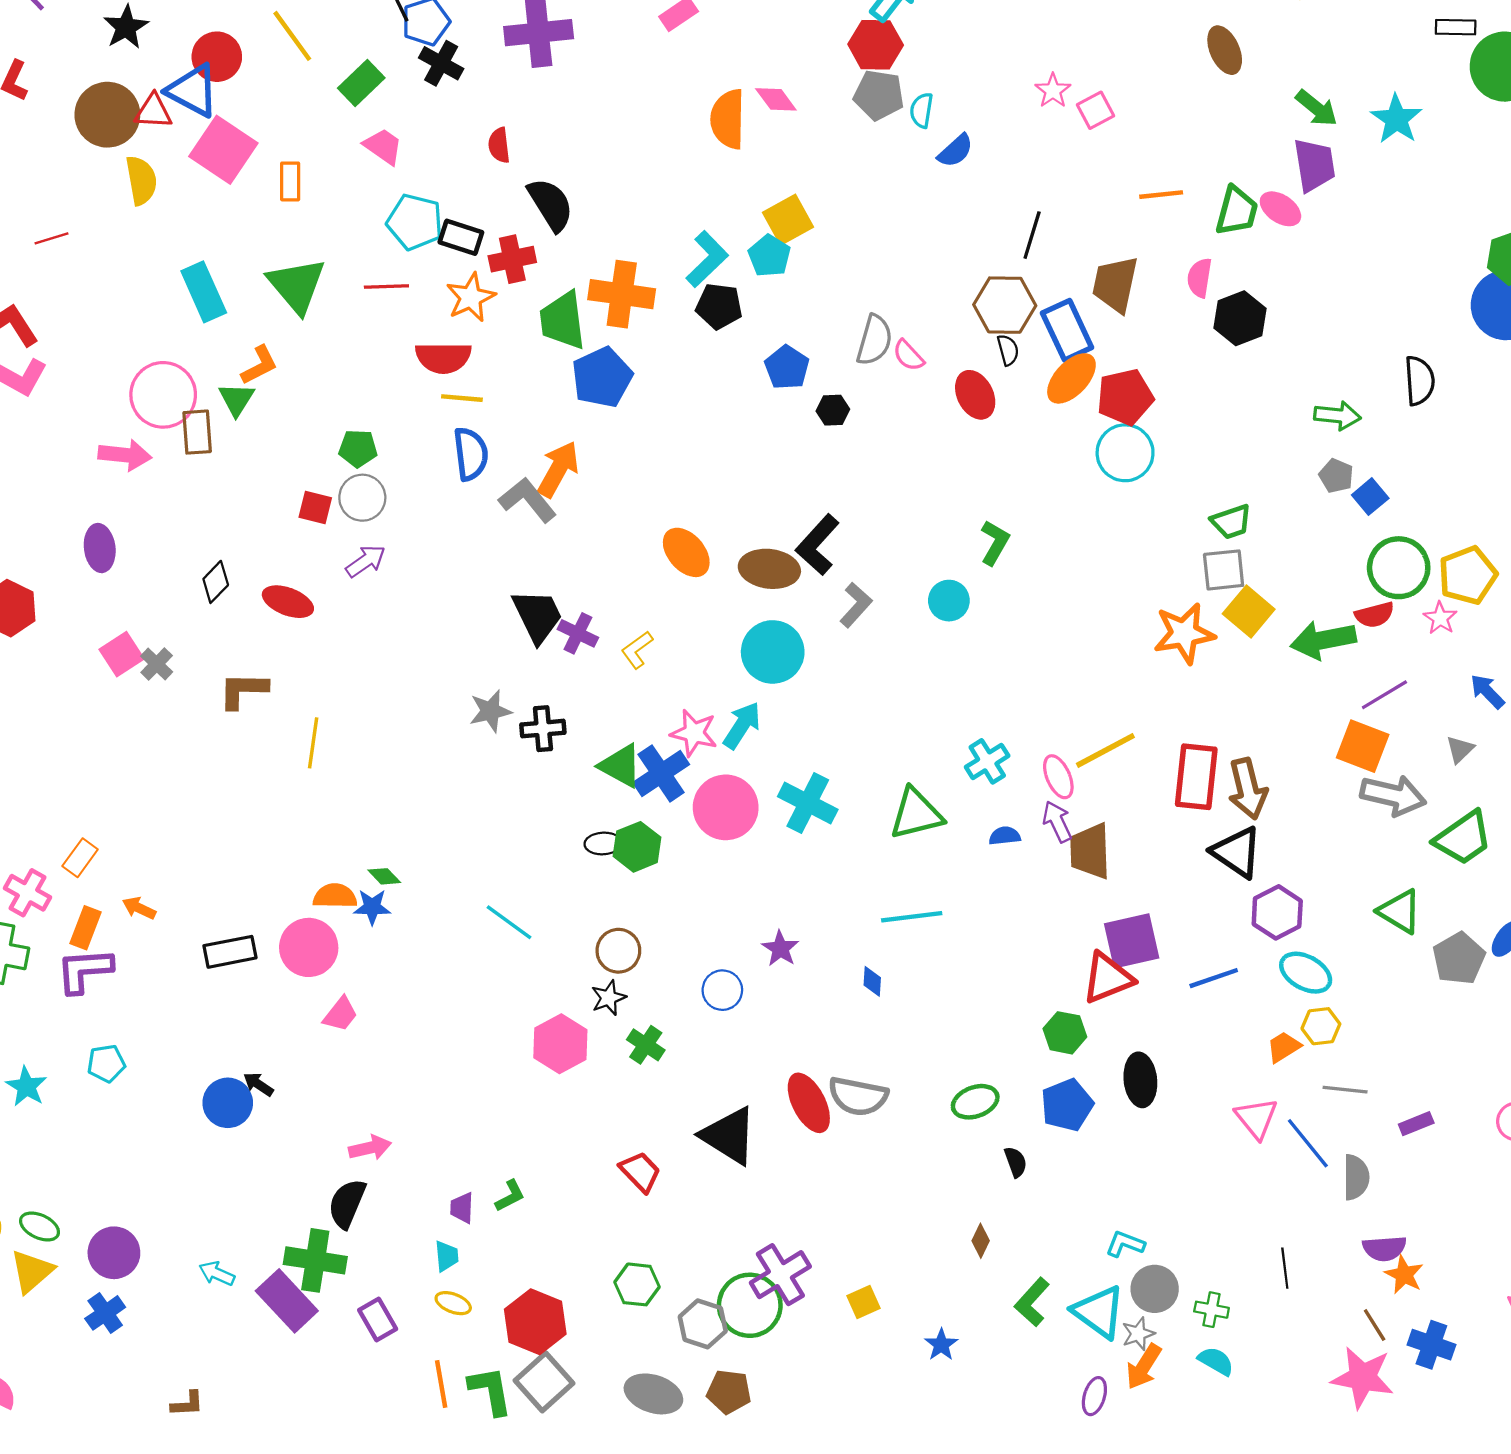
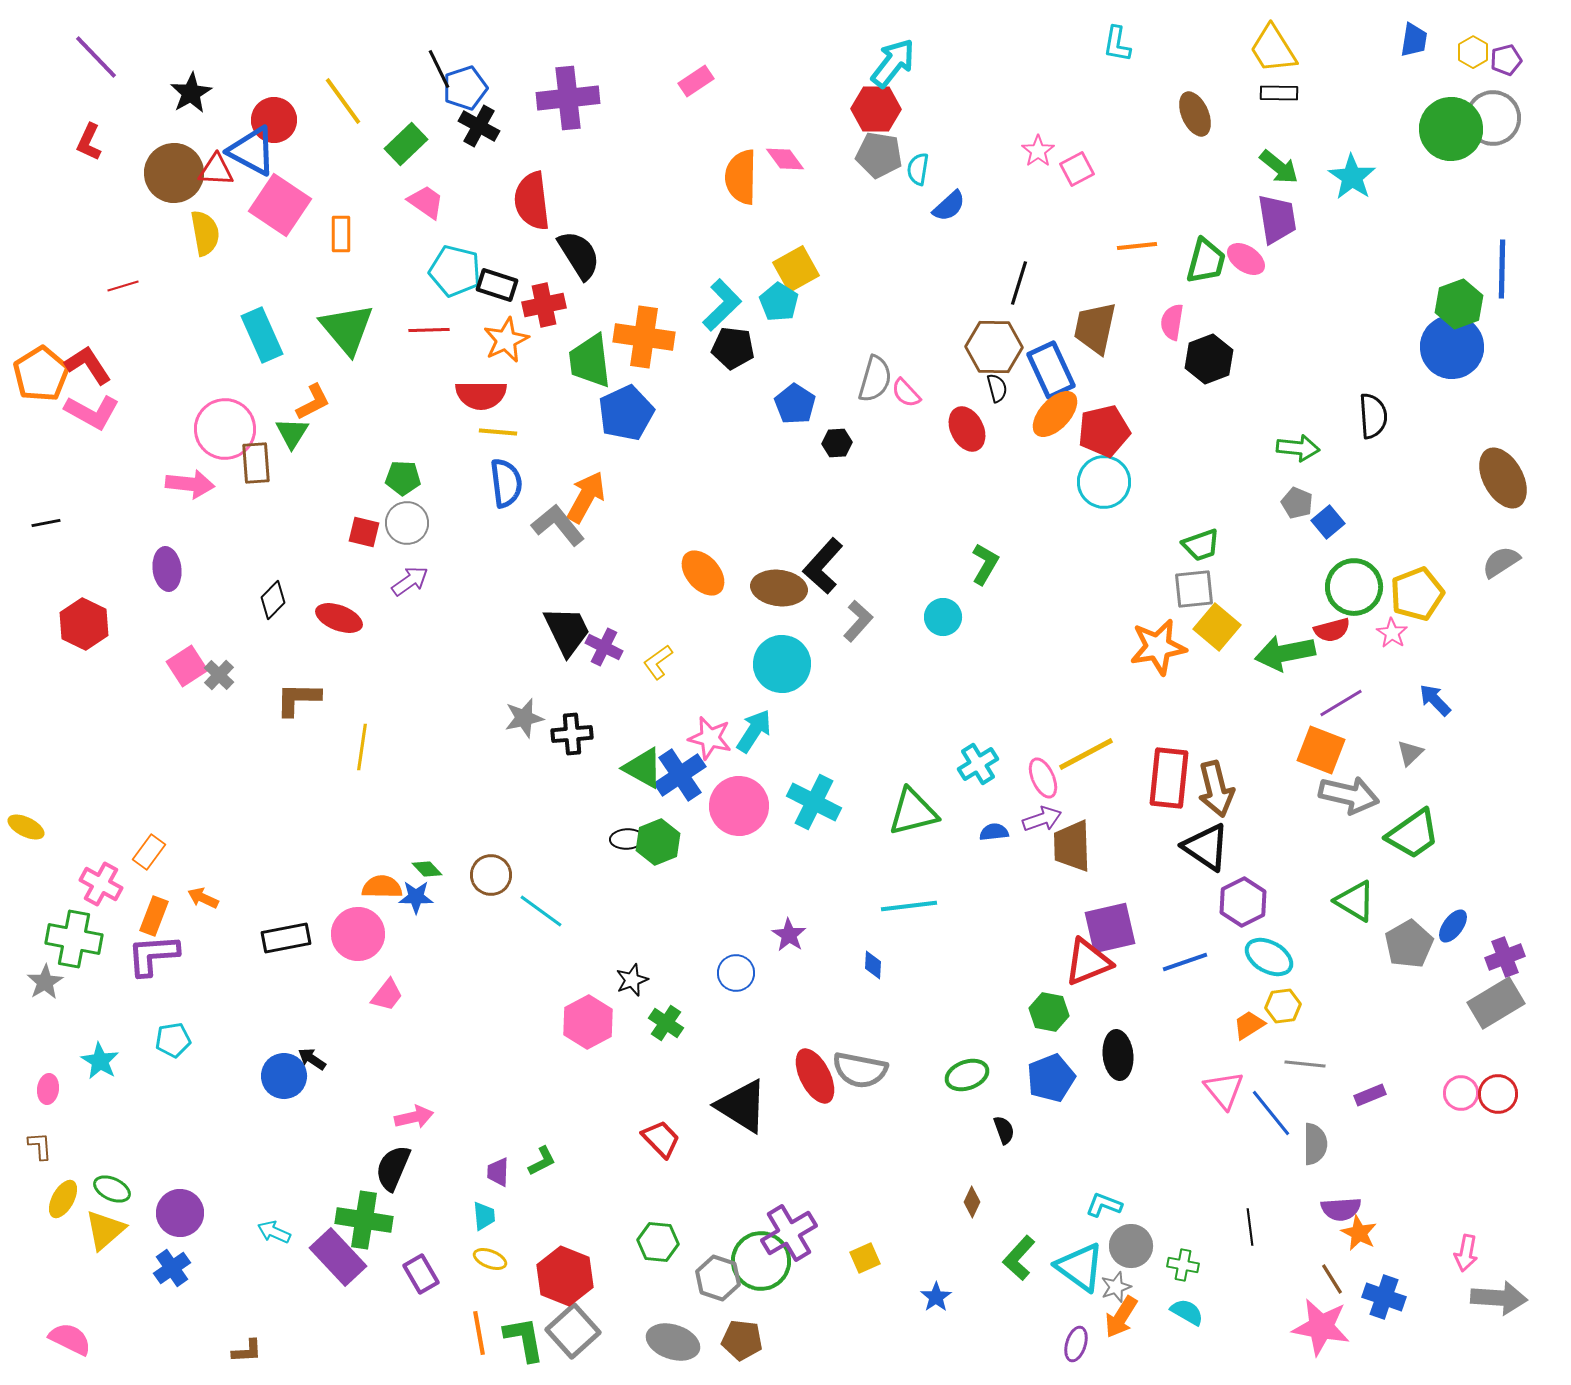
black rectangle: (1456, 27) -> (1279, 93), moved
red semicircle: (499, 145) -> (532, 201), size x1.8
purple arrow: (1057, 822) -> (1042, 819), turned 96
brown circle: (618, 951) -> (491, 875), moved

